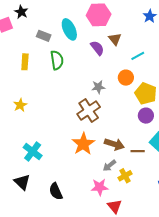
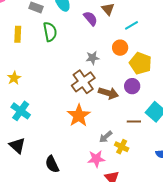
purple circle: (146, 116) -> (132, 86), moved
brown arrow: (114, 144) -> (108, 93), moved
cyan cross: (33, 152) -> (21, 111), moved
yellow cross: (125, 176) -> (122, 147), turned -32
black triangle: (22, 182) -> (17, 146), moved

